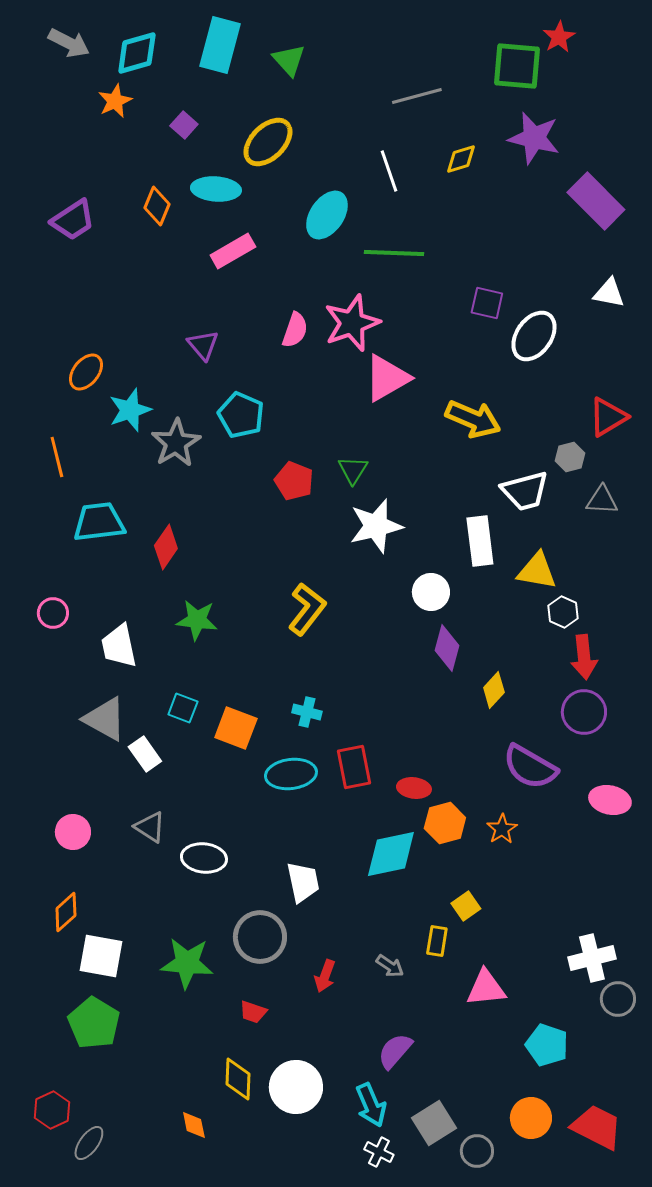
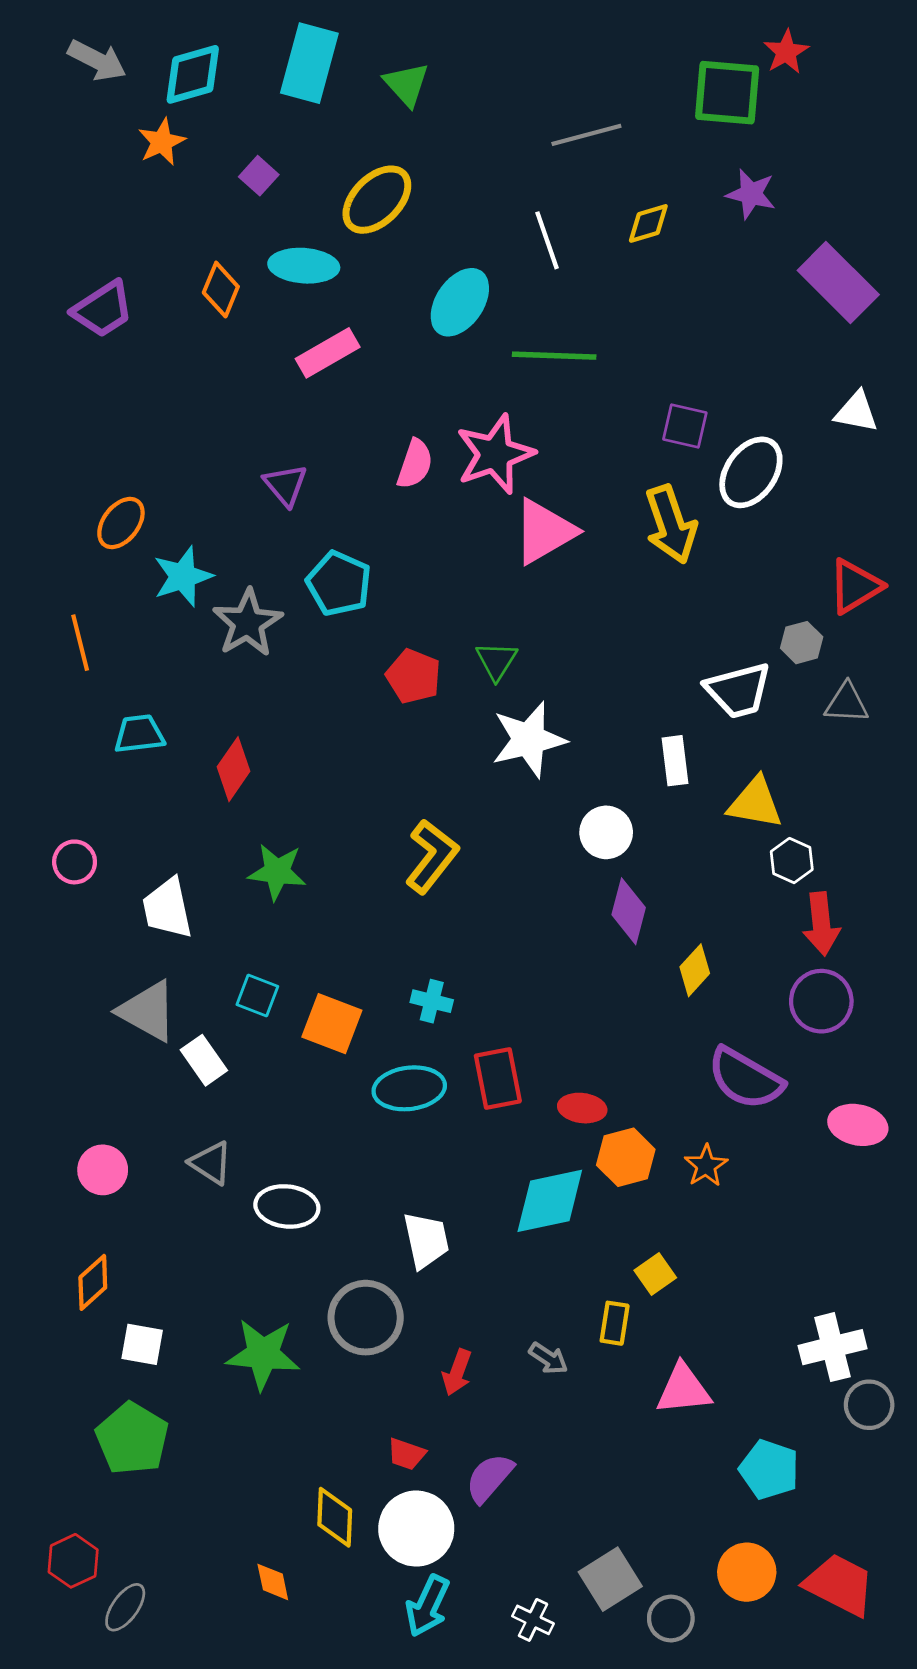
purple star: (534, 138) -> (751, 194), size x0.7
yellow arrow: (473, 419) -> (671, 524), moved, turned 48
cyan trapezoid: (99, 522) -> (139, 734), size x0.7
white rectangle: (480, 541) -> (675, 761), size x0.7
white square: (101, 956) -> (142, 1344), size x0.7
red trapezoid: (253, 1012) -> (406, 1454), moved
purple semicircle: (395, 1051) -> (489, 1478), moved
cyan arrow: (371, 1105) -> (428, 1606), moved, turned 48

